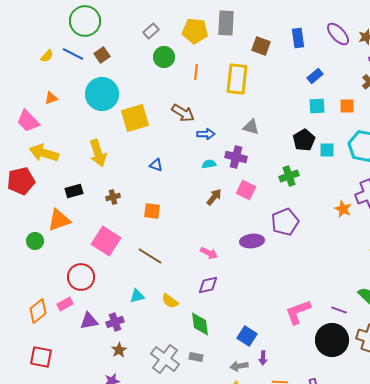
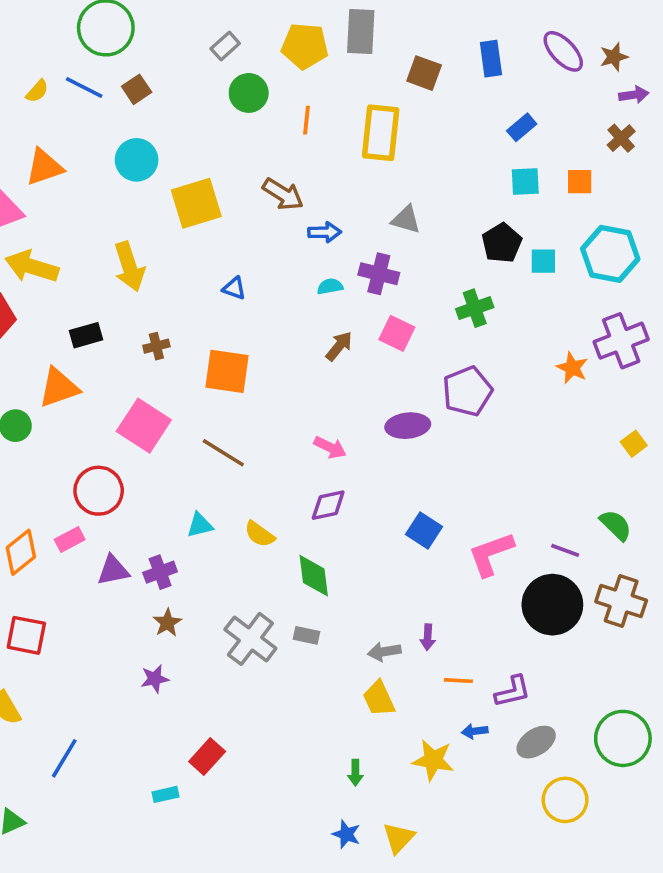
cyan circle: (102, 94) -> (137, 160), size x0.7
orange triangle: (51, 98) -> (44, 167), size x1.6
orange square: (152, 211) -> (227, 371), size x1.5
blue square: (247, 336) -> (424, 530), moved

